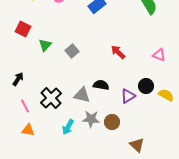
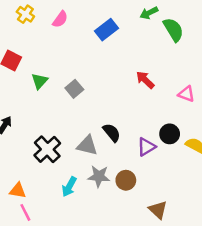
red arrow: (118, 52) -> (145, 80), moved
black semicircle: (101, 85) -> (112, 133), turned 42
pink line: (25, 106) -> (25, 212), moved

